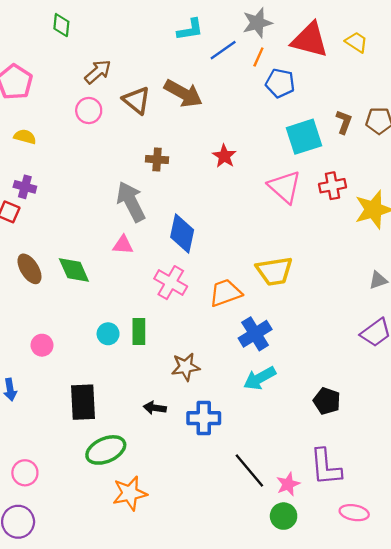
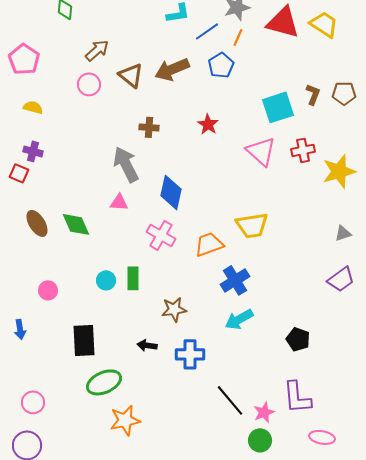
yellow trapezoid: (356, 42) -> (324, 24), size x1.4
blue pentagon: (280, 83) -> (221, 65), moved, turned 30
brown arrow: (183, 93) -> (172, 69), turned 128

